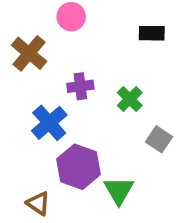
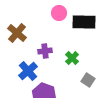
pink circle: (71, 17) -> (59, 13), moved
black rectangle: (152, 33) -> (84, 22), size x1.6

